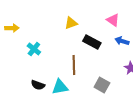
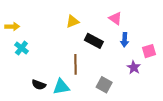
blue arrow: (122, 41) -> (125, 40), turned -104
cyan cross: (34, 49) -> (21, 48), moved

